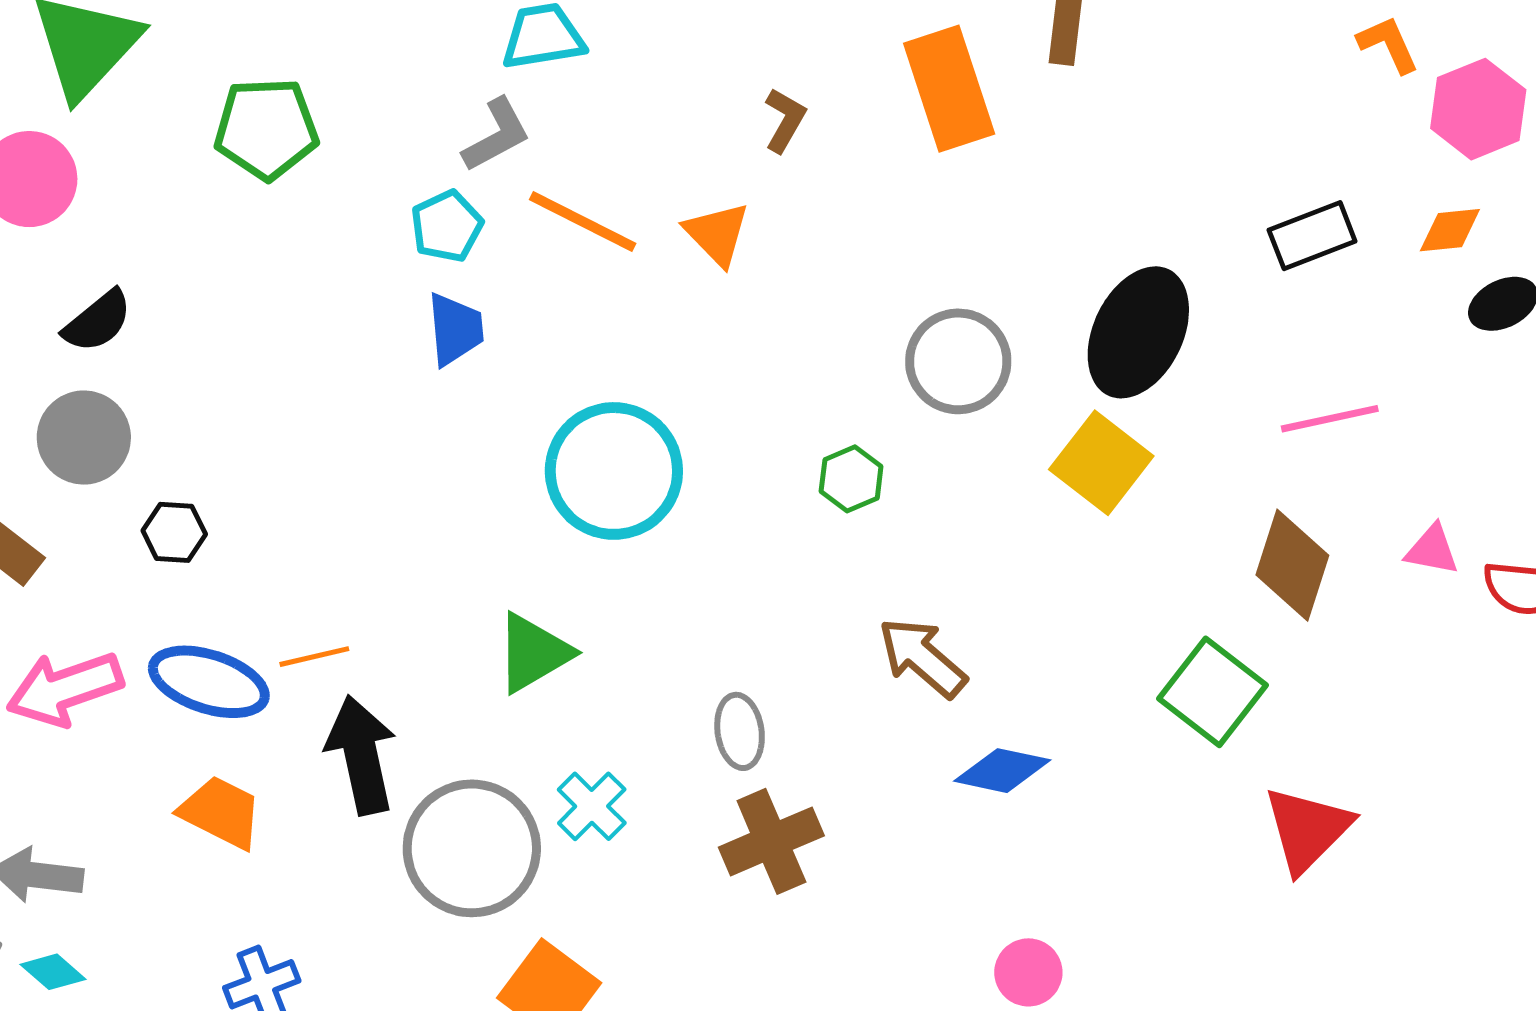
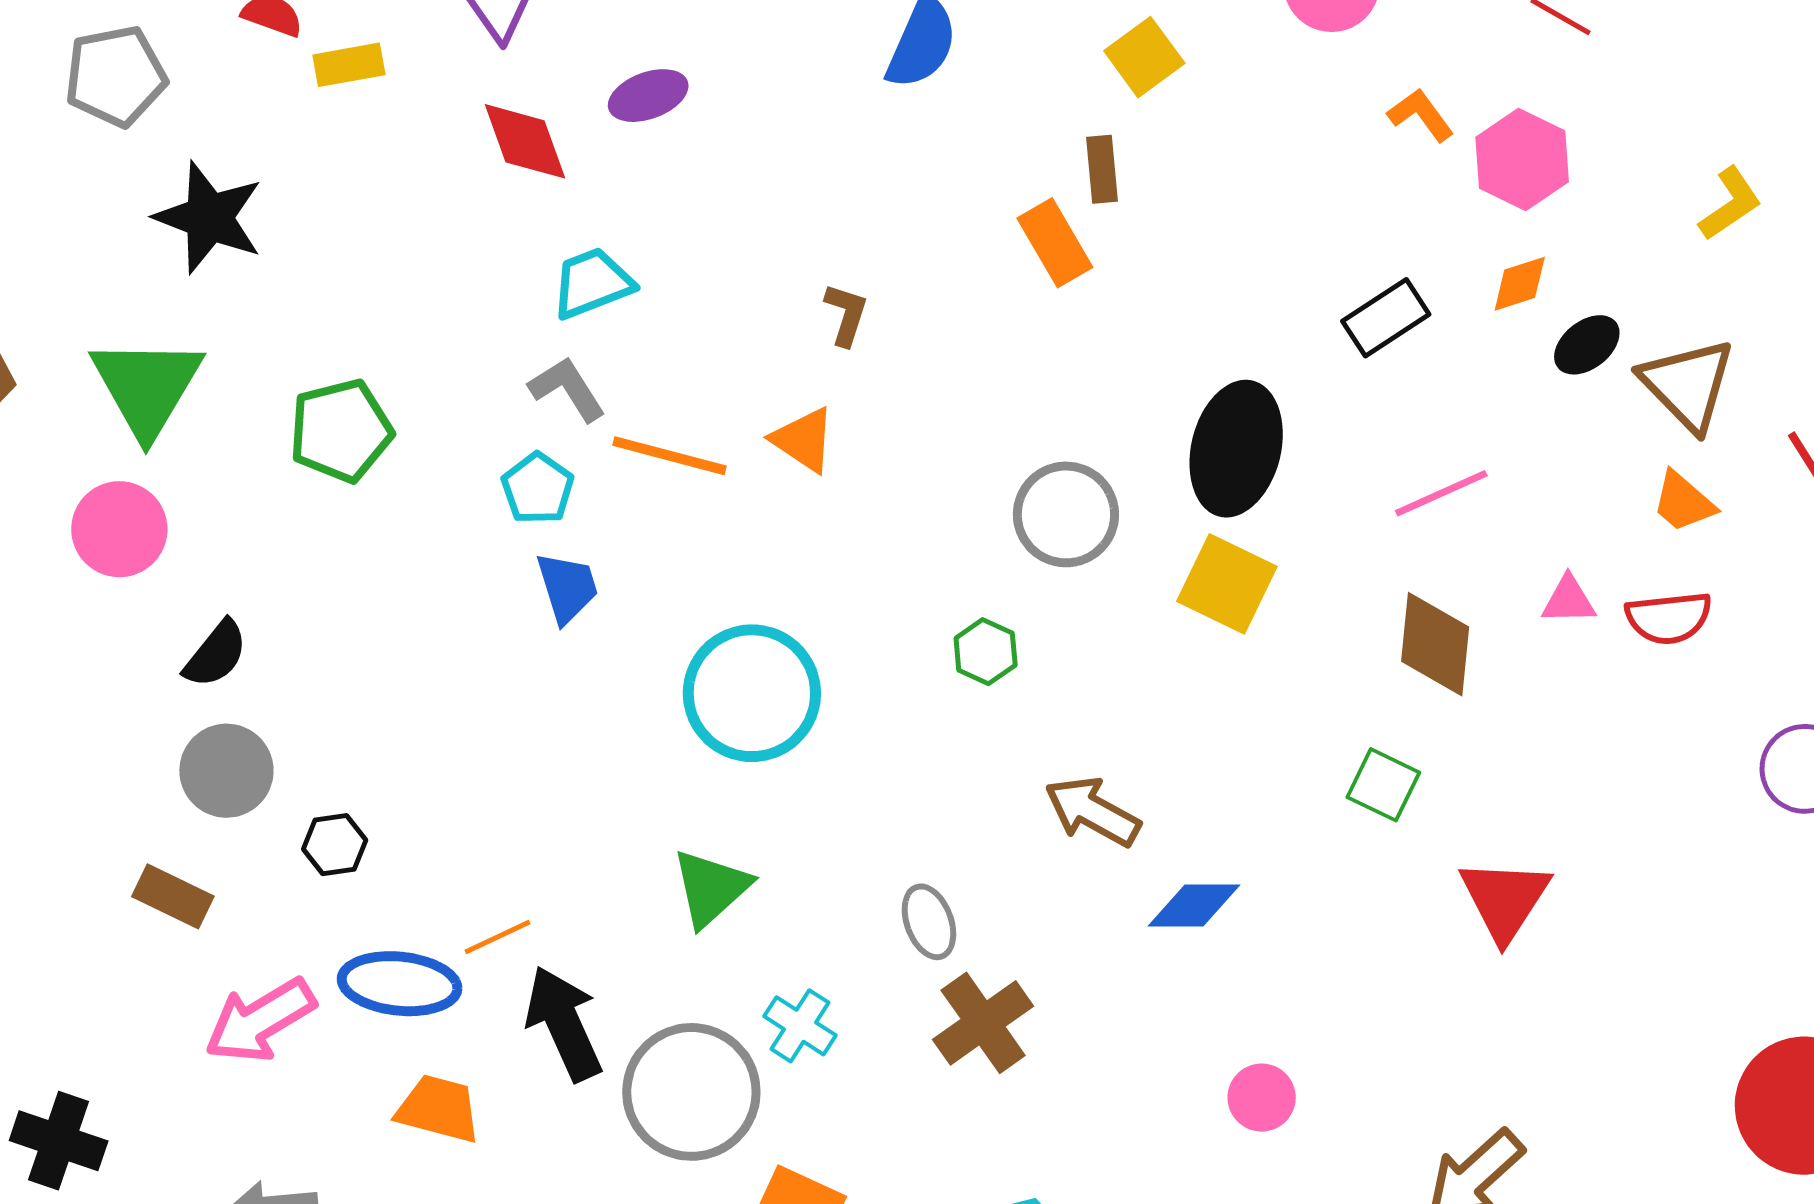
orange rectangle: (949, 89) -> (1055, 243), moved, size x0.7
gray L-shape: (497, 135) -> (567, 389), turned -82
green square: (1212, 692) -> (1383, 785), size x0.7

